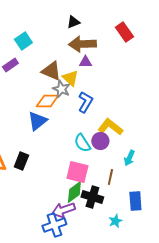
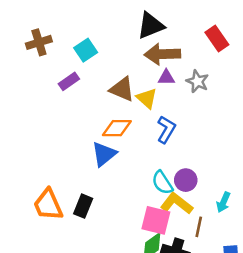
black triangle: (73, 22) -> (151, 26), size x1.6
gray star: (61, 89) -> (197, 81), moved
yellow L-shape: (110, 127) -> (177, 203), moved

